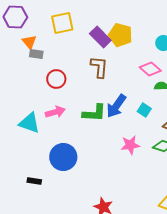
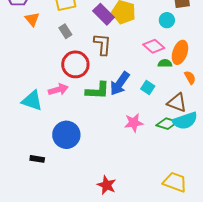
gray rectangle: (36, 54) -> (65, 31), moved, turned 48
red circle: (56, 79) -> (75, 64), moved, size x1.4

